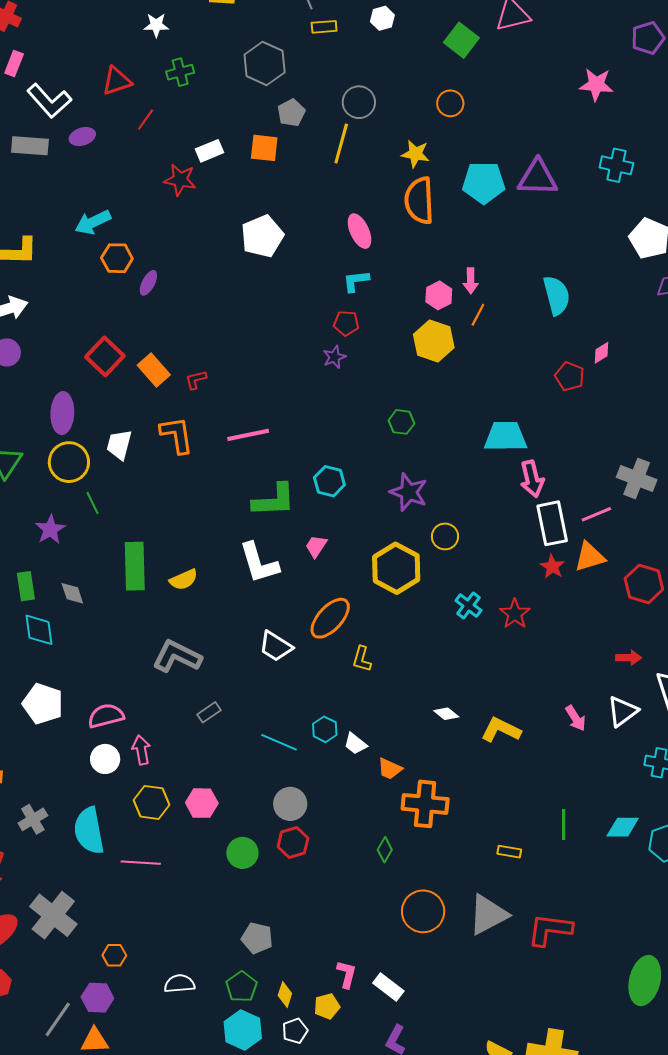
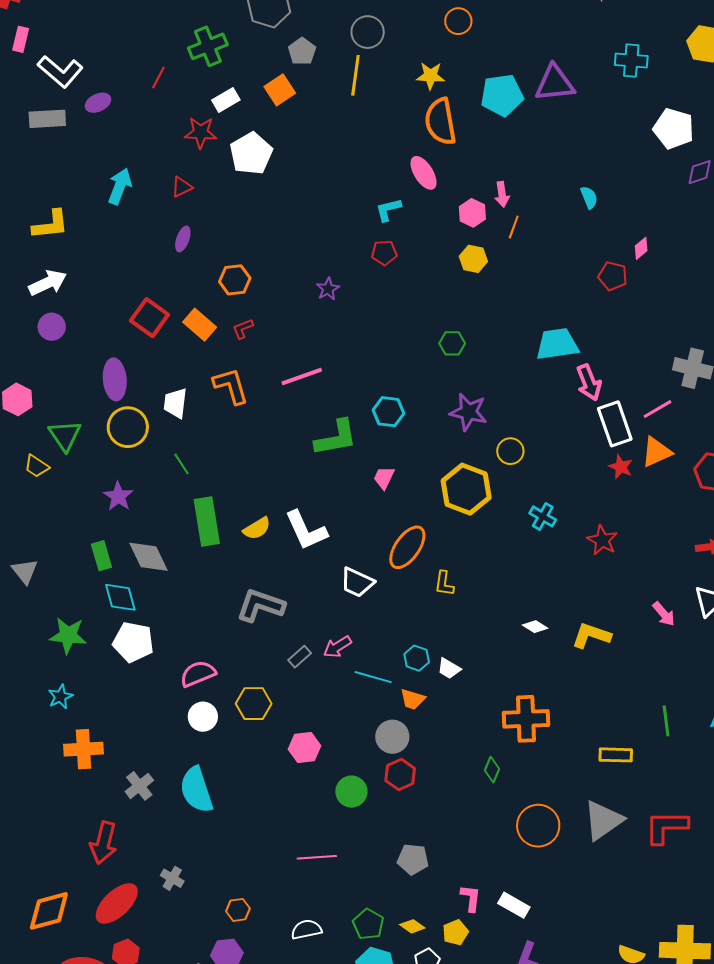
green cross: (180, 72) -> (208, 46), moved, size x1.4
red triangle: (117, 81) -> (182, 187), moved, size x0.7
orange square: (264, 148) -> (280, 90), turned -32
cyan arrow: (93, 222) -> (120, 186), turned 144
pink ellipse: (360, 231) -> (424, 173), moved
white pentagon: (262, 236) -> (251, 153), moved
orange hexagon: (117, 258) -> (235, 280), moved
cyan semicircle: (557, 295) -> (589, 197), size x0.6
yellow hexagon: (434, 341) -> (473, 259), size x0.7
purple star: (334, 357) -> (328, 289), moved
green line: (93, 503) -> (182, 464), moved
white L-shape: (259, 563) -> (306, 530), moved
gray diamond: (72, 593) -> (148, 557), size x1.6
red star: (515, 614) -> (602, 540), moved
white pentagon: (43, 704) -> (133, 642), moved
pink arrow: (141, 750) -> (337, 647), moved, turned -104
orange trapezoid: (390, 769) -> (413, 699), moved
yellow hexagon: (152, 802) -> (254, 704), moved
yellow rectangle: (509, 852) -> (616, 755), size x1.4
pink line: (141, 863) -> (317, 857), moved
gray cross: (53, 915) -> (172, 878), size x0.5
gray pentagon: (257, 938) -> (413, 859), moved
yellow diamond: (285, 995) -> (412, 926), turned -65

